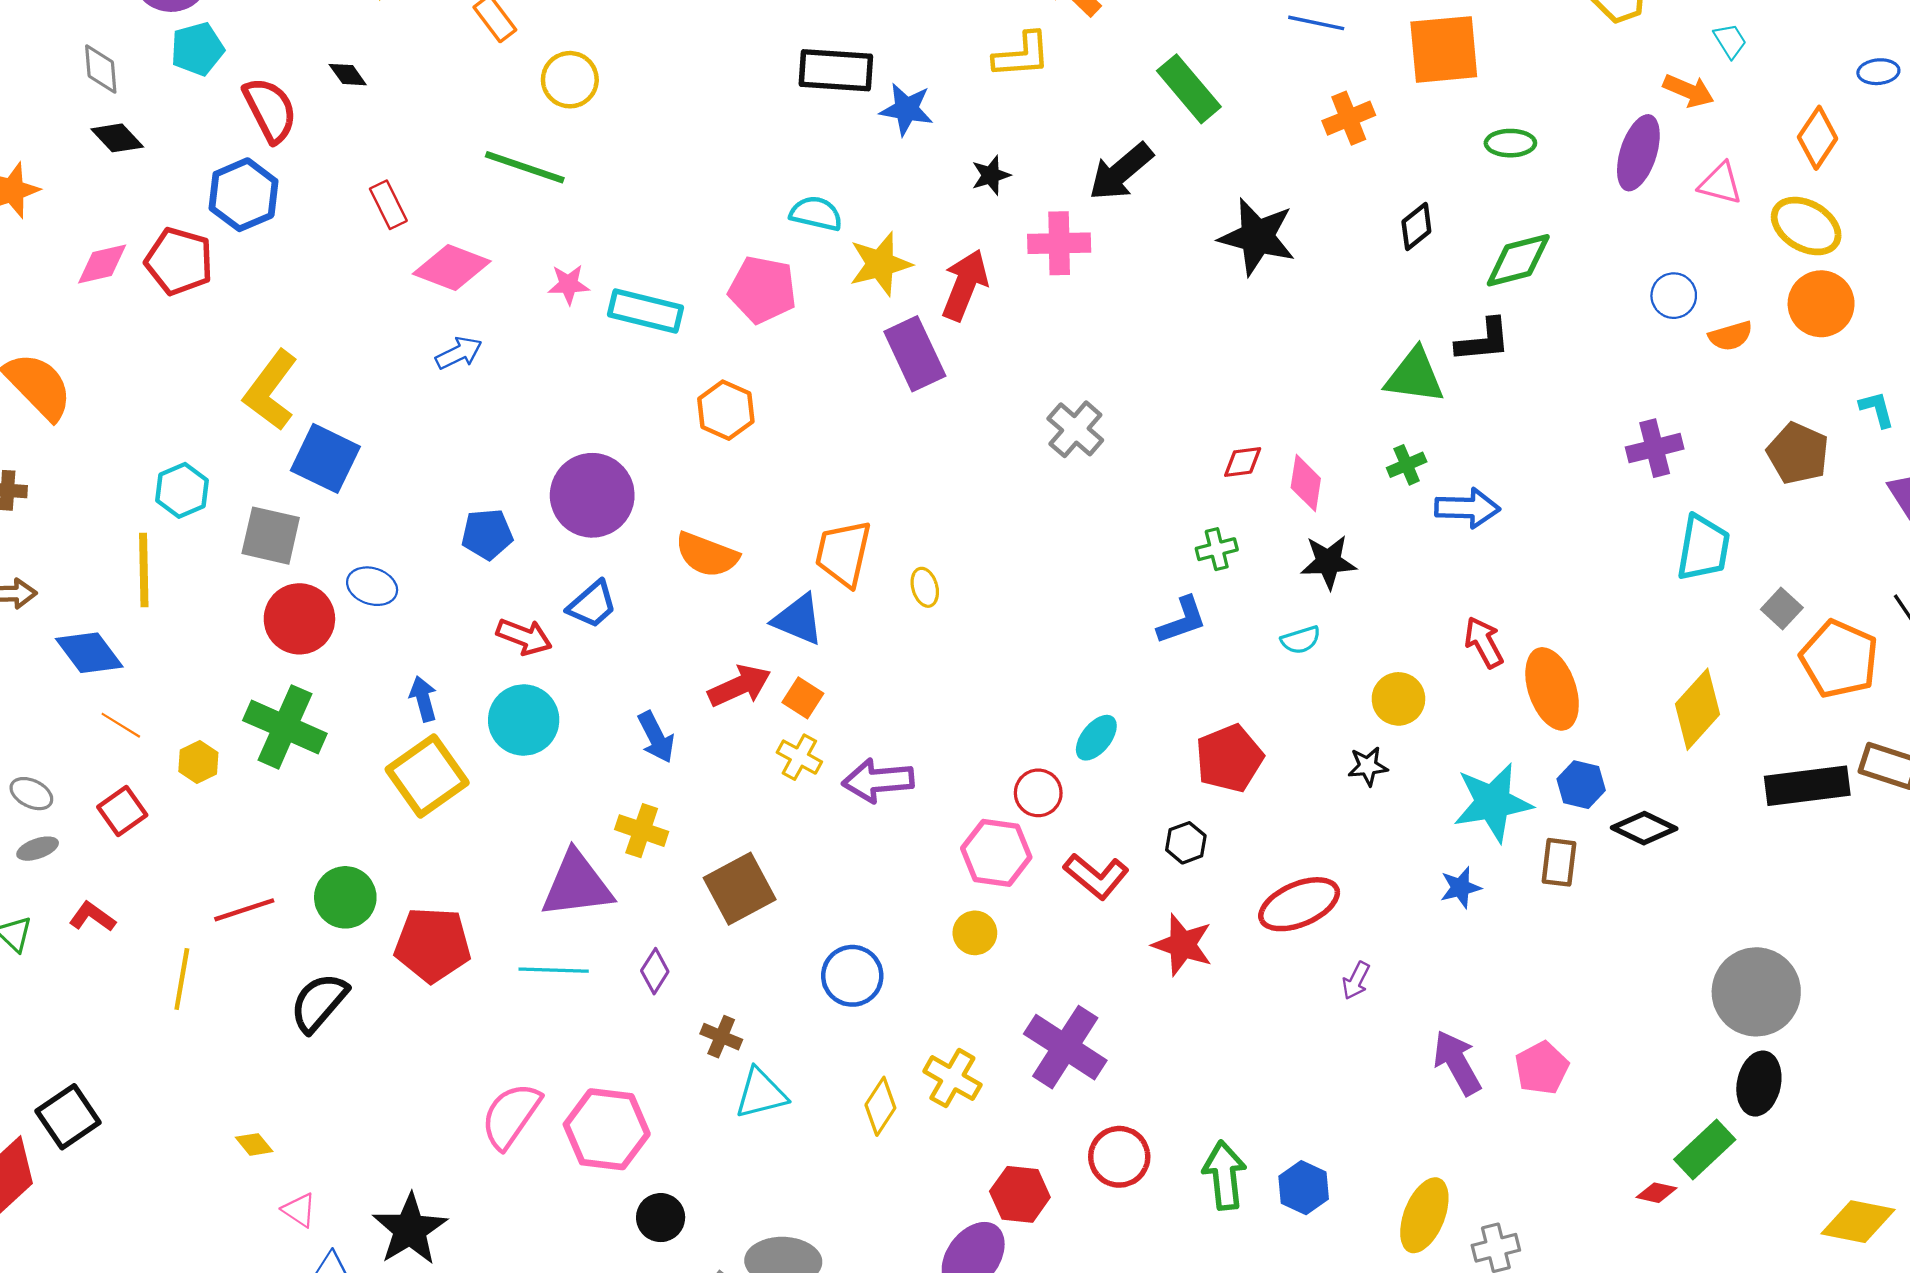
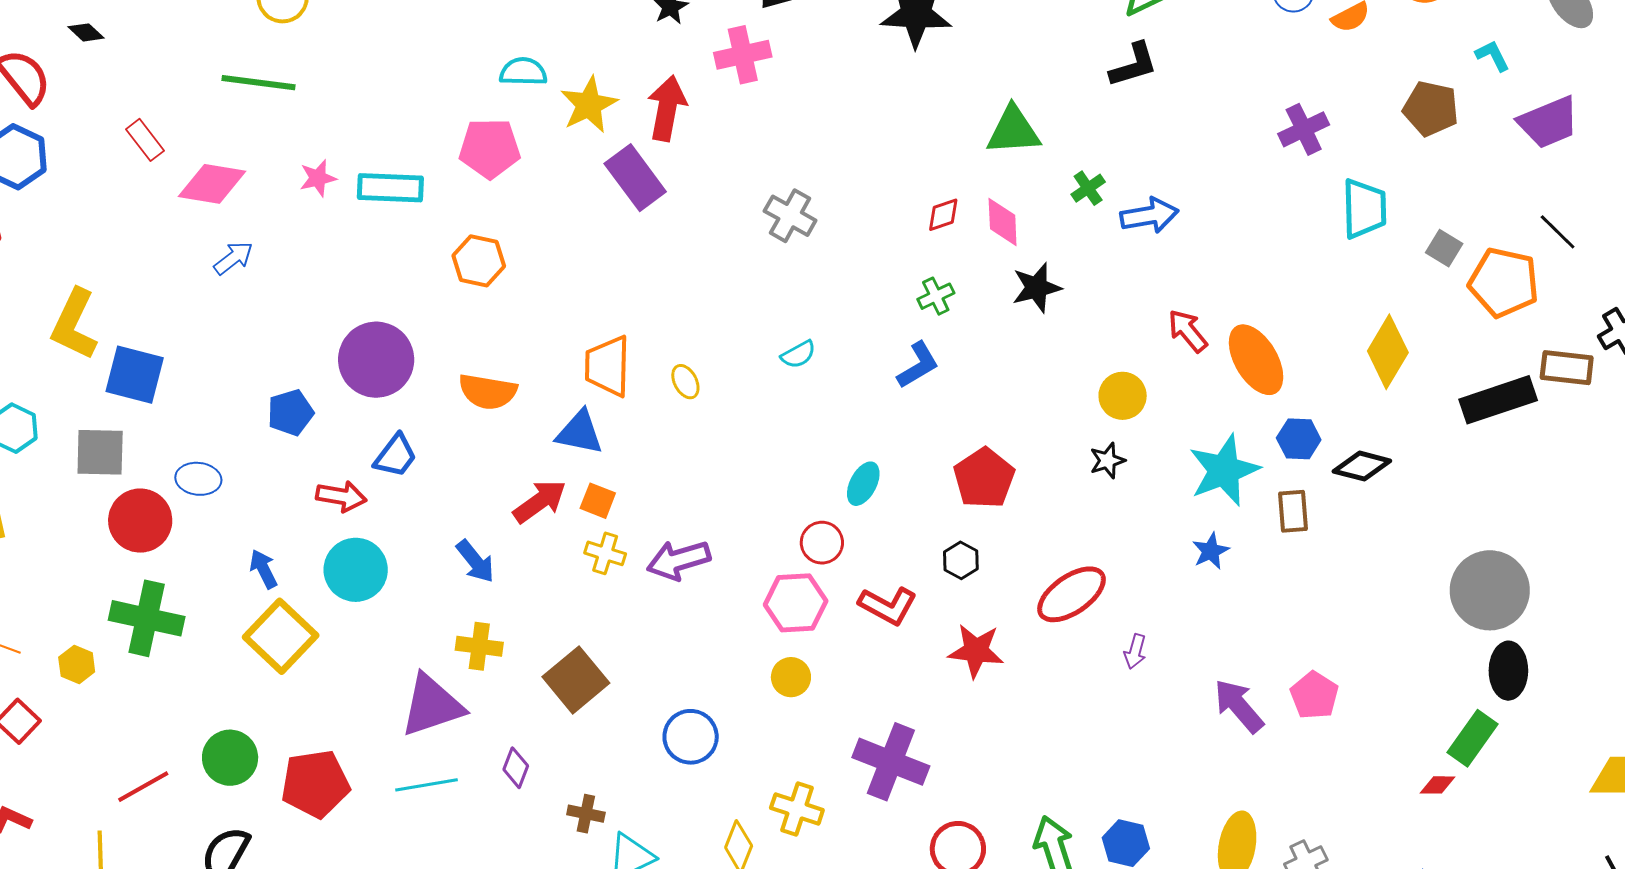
green triangle: (1415, 376) -> (1013, 130), moved
cyan semicircle: (1301, 640) -> (798, 354), moved

